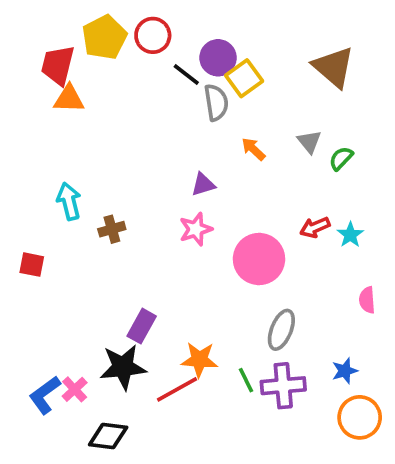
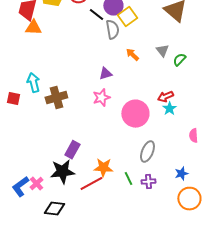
brown cross: (112, 229) -> (56, 98), size x1.5
cyan star: (350, 235) -> (169, 109), moved
red square: (32, 265) -> (13, 99), moved
purple cross: (283, 386) -> (148, 182), size x0.6

